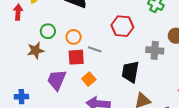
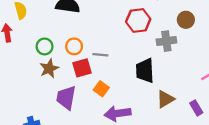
red hexagon: (122, 26) -> (138, 20), moved
brown star: (36, 50) -> (49, 68), moved

